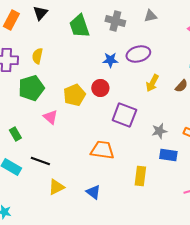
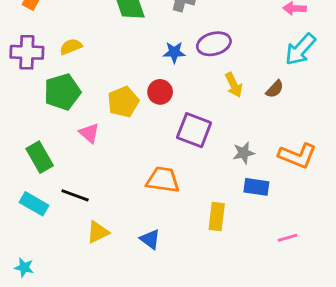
yellow semicircle: (37, 56) -> (71, 47), turned 56
yellow arrow: (152, 83) -> (234, 85), turned -54
green rectangle: (15, 134) -> (40, 157), size x1.5

